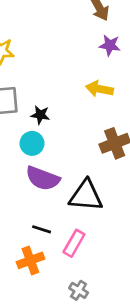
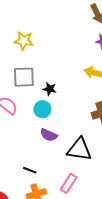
purple semicircle: (43, 178) -> (49, 135), size x0.7
black line: (42, 229) -> (30, 170), moved

